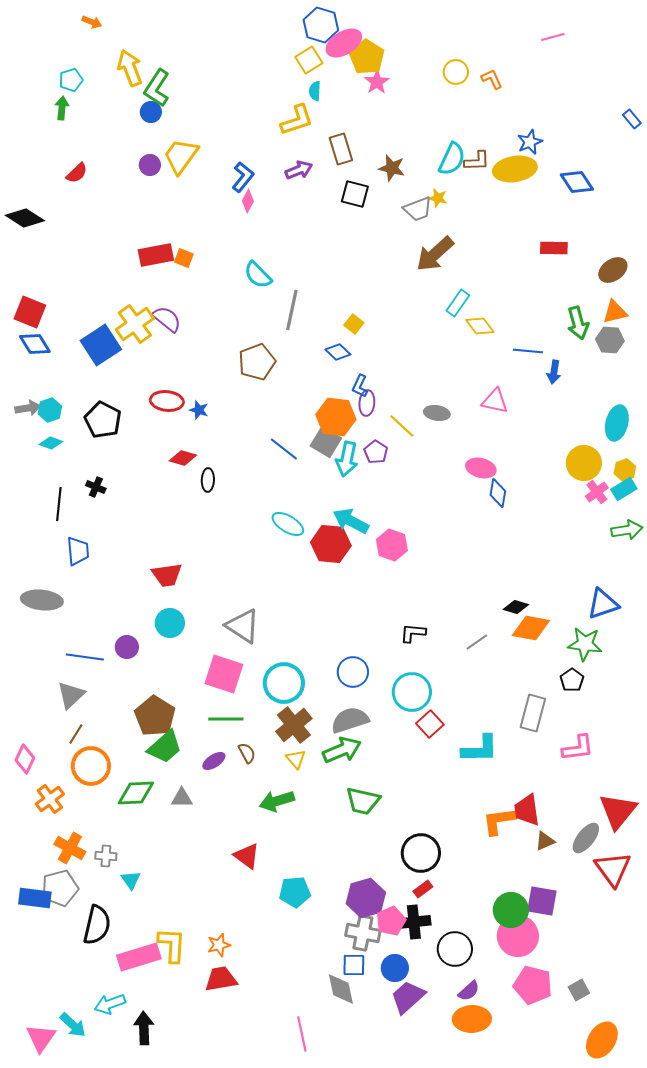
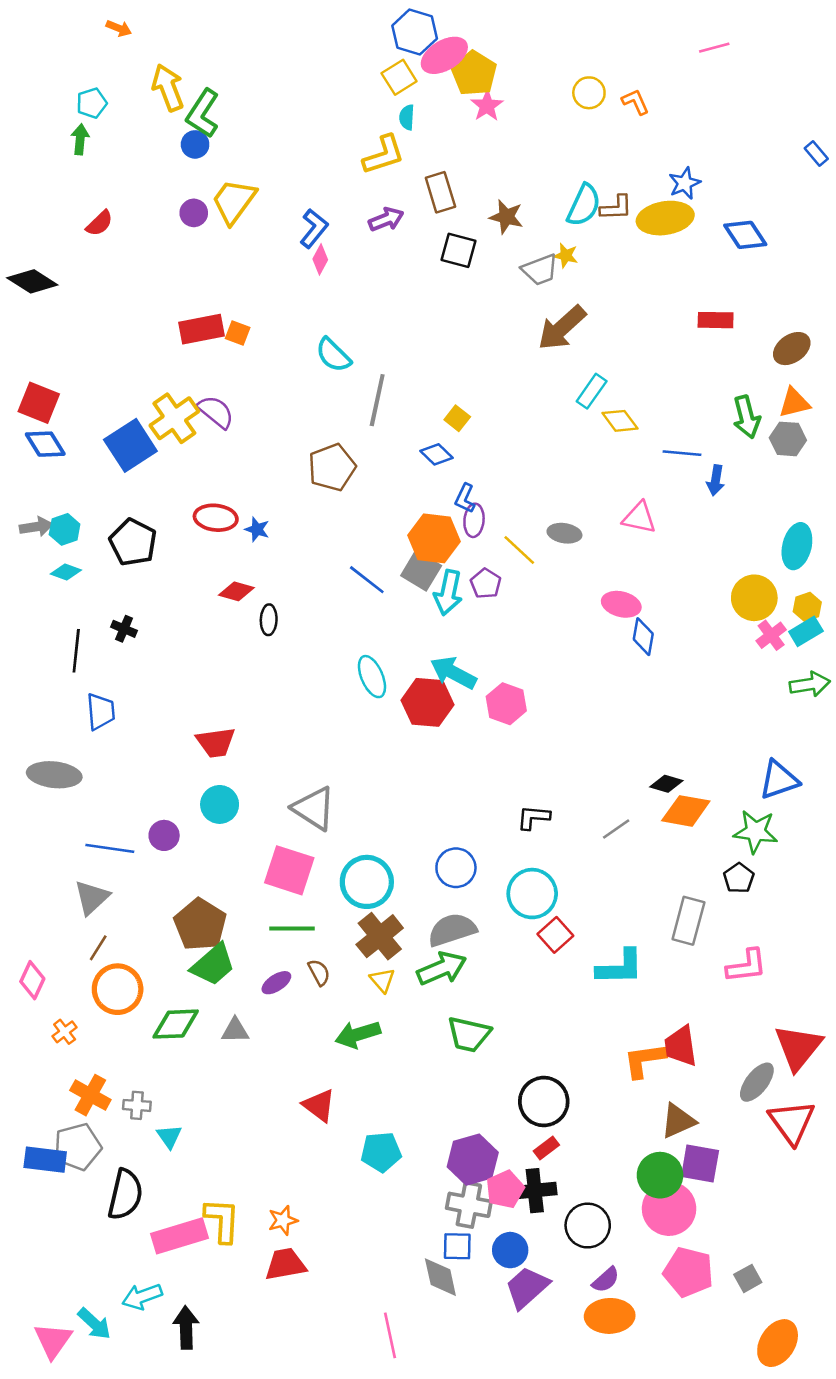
cyan ellipse: (288, 524) -> (372, 677), turned 36
orange cross: (50, 799) -> (65, 1032), size x0.7
brown triangle: (545, 841) -> (678, 1121), moved, size x1.4

